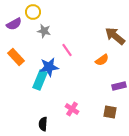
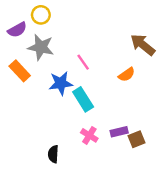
gray star: (44, 31) -> (41, 47), moved, size x1.5
cyan rectangle: (40, 80) -> (83, 99), moved, turned -54
purple rectangle: (119, 86) -> (119, 132), moved
brown square: (110, 112) -> (137, 139), turned -32

